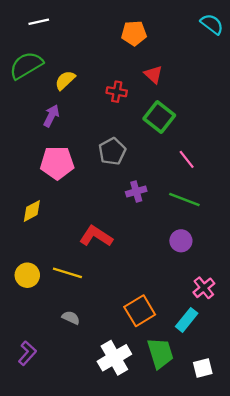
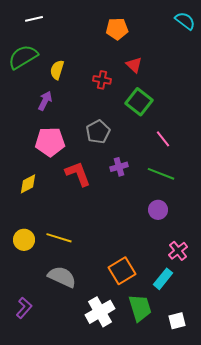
yellow semicircle: (65, 80) -> (57, 70), turned -30
red L-shape: (96, 236) -> (78, 174), moved, turned 36
gray semicircle: (71, 318) -> (62, 277), size x1.8

